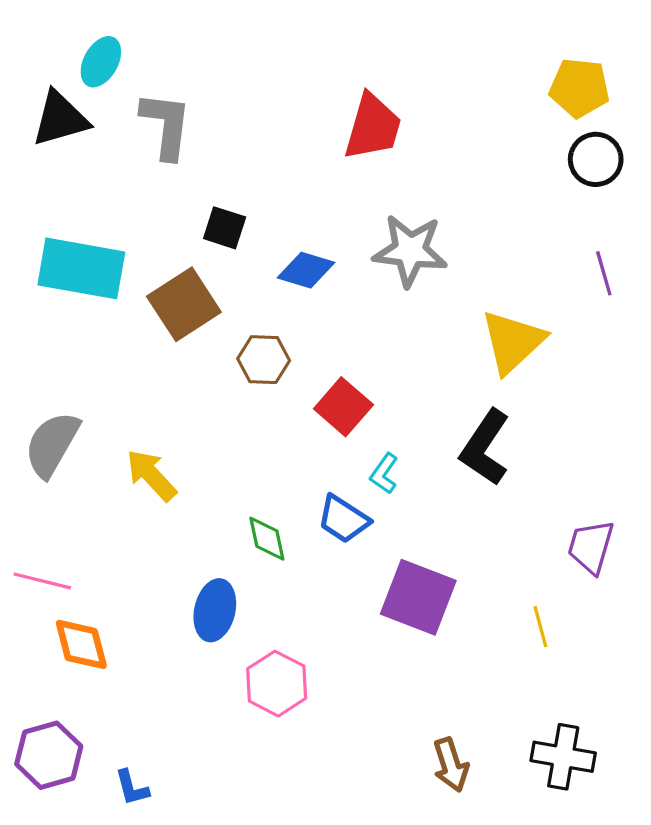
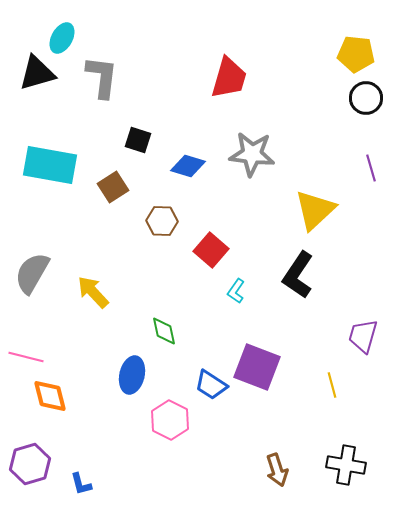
brown square: (184, 304) -> (113, 187), size x0.7
blue trapezoid: (343, 519) -> (211, 385), moved

